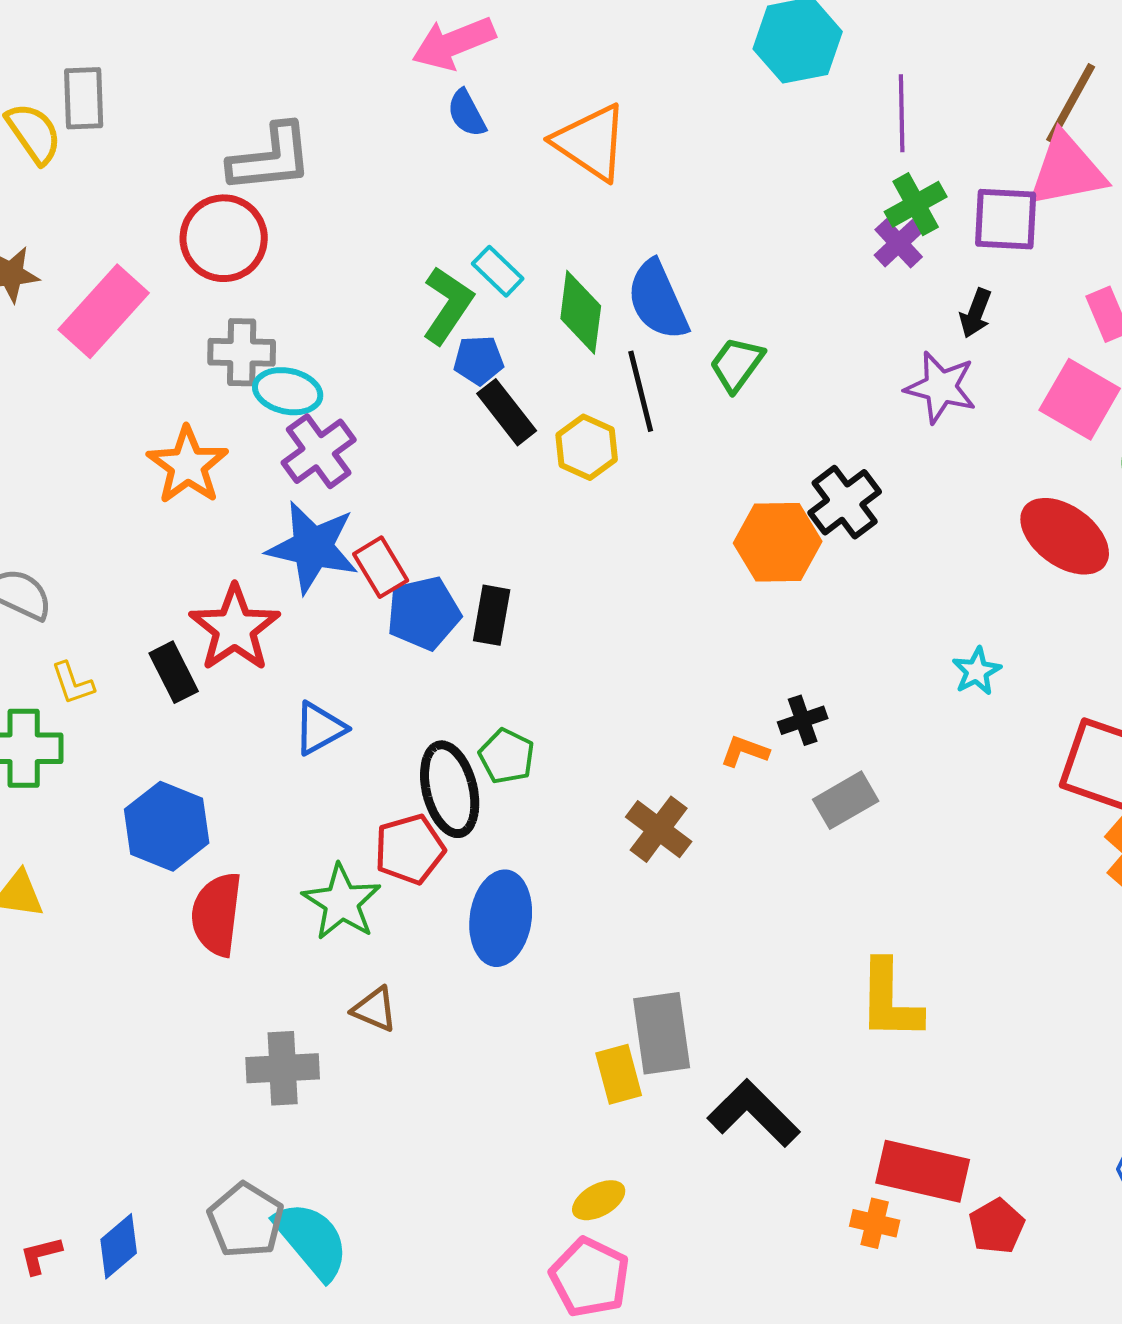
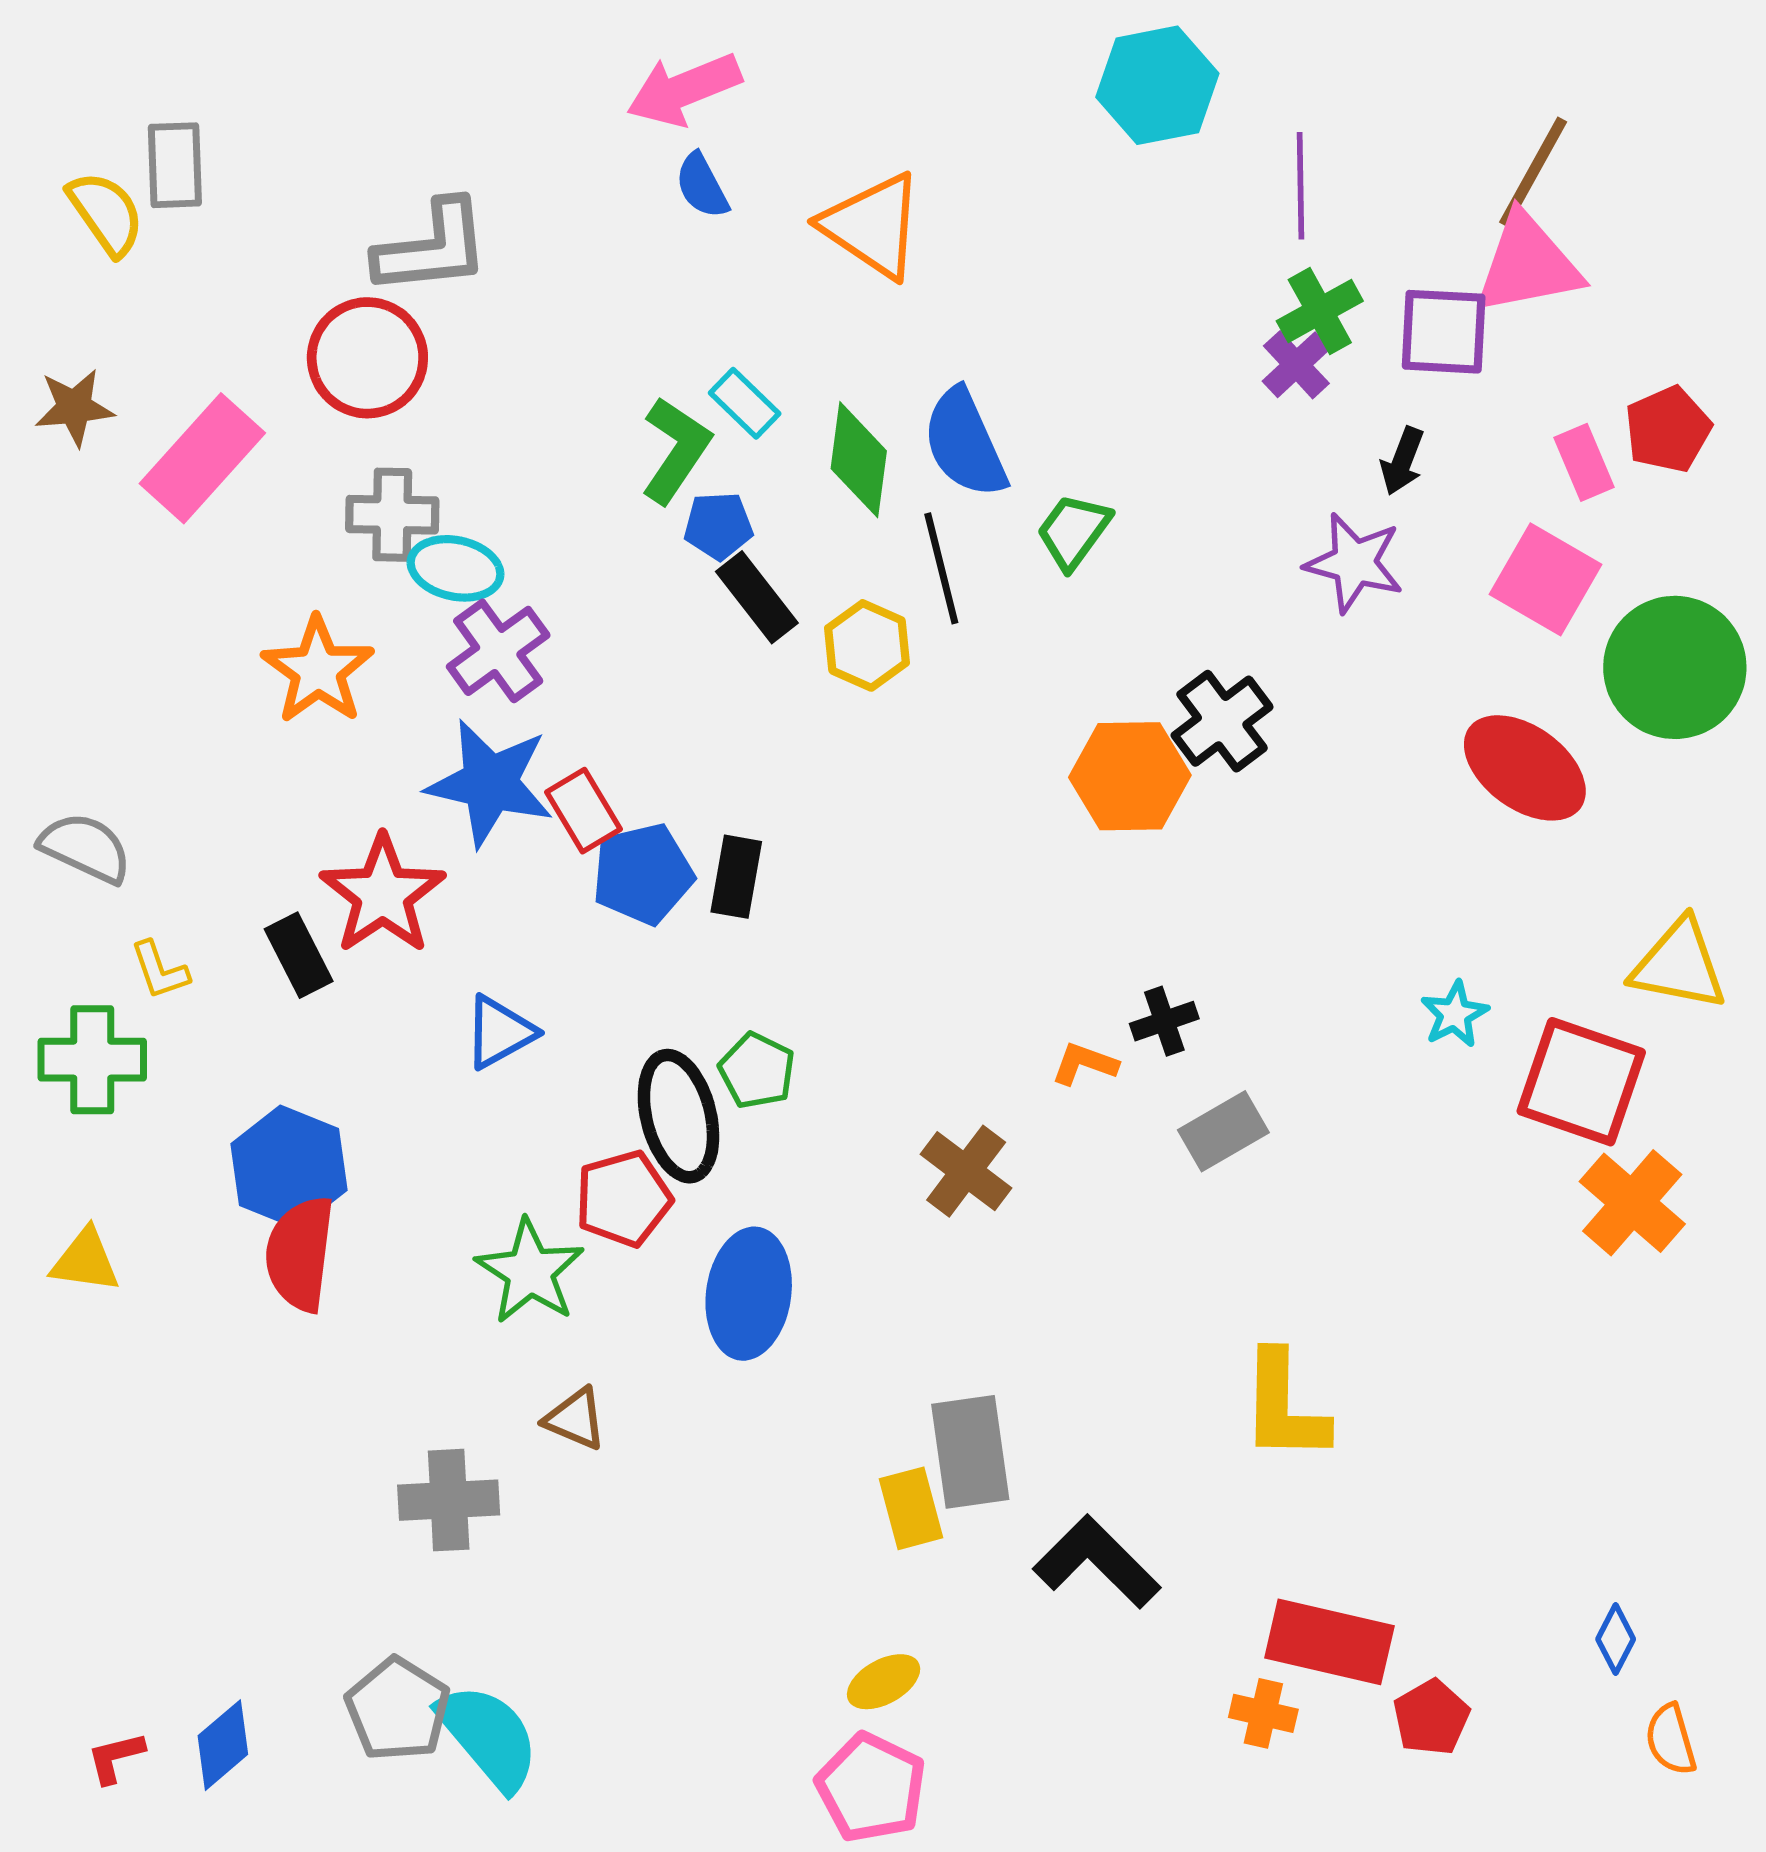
cyan star: (977, 671) -> (1455, 1014), moved
red semicircle: (217, 914) -> (300, 1254), moved

